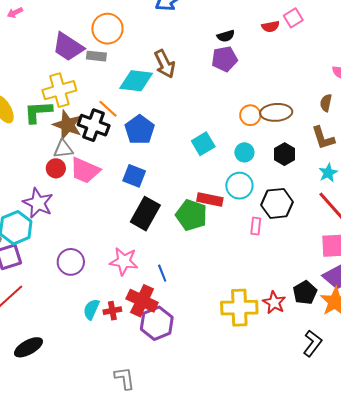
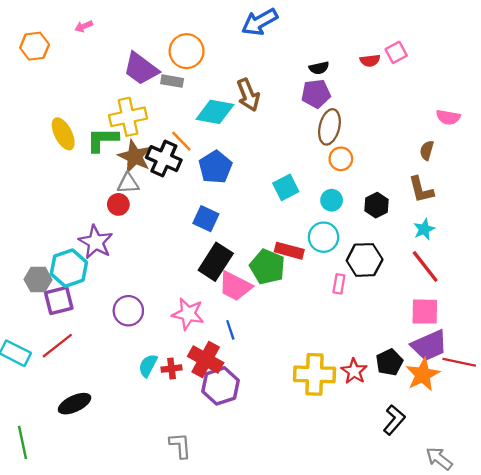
brown ellipse: (276, 112) -> (329, 127), moved, turned -76
pink trapezoid: (85, 170) -> (235, 286), moved

